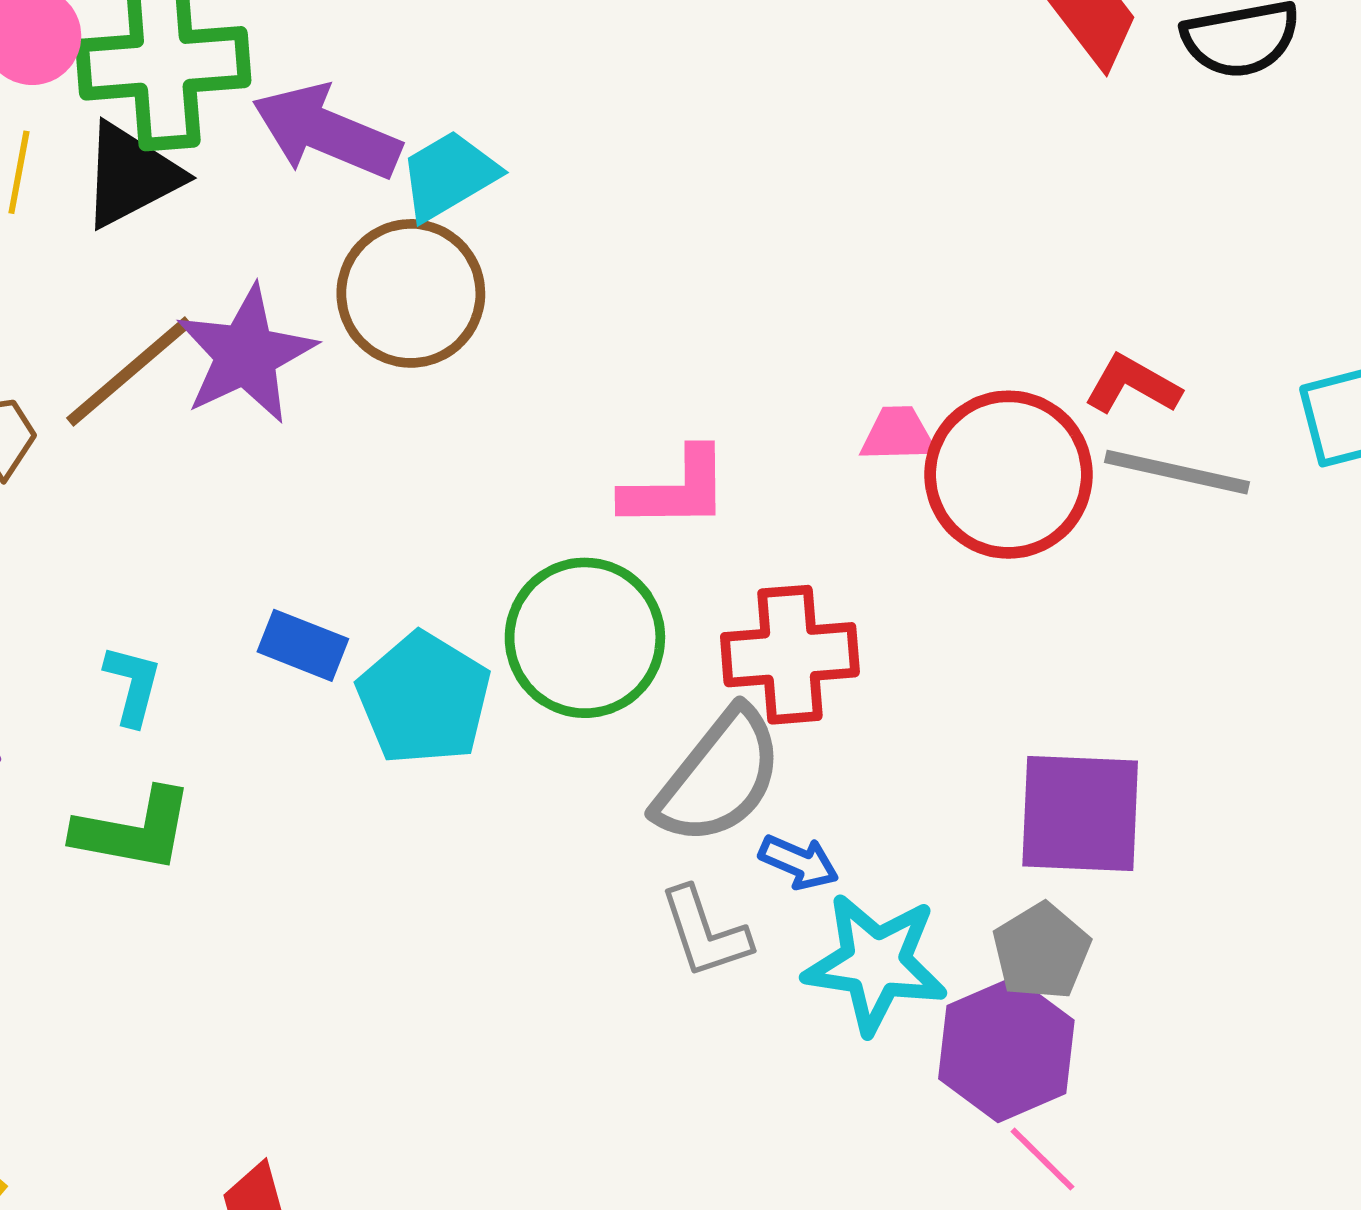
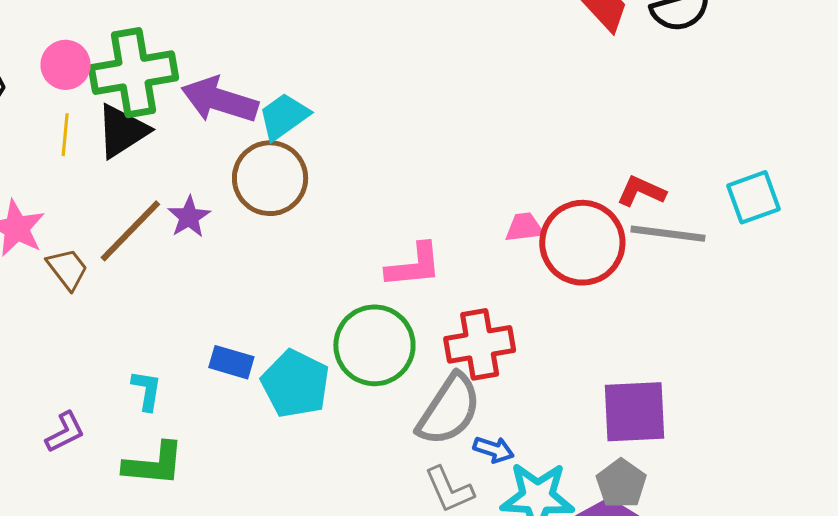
purple star: (246, 354) -> (189, 217), size x0.6

